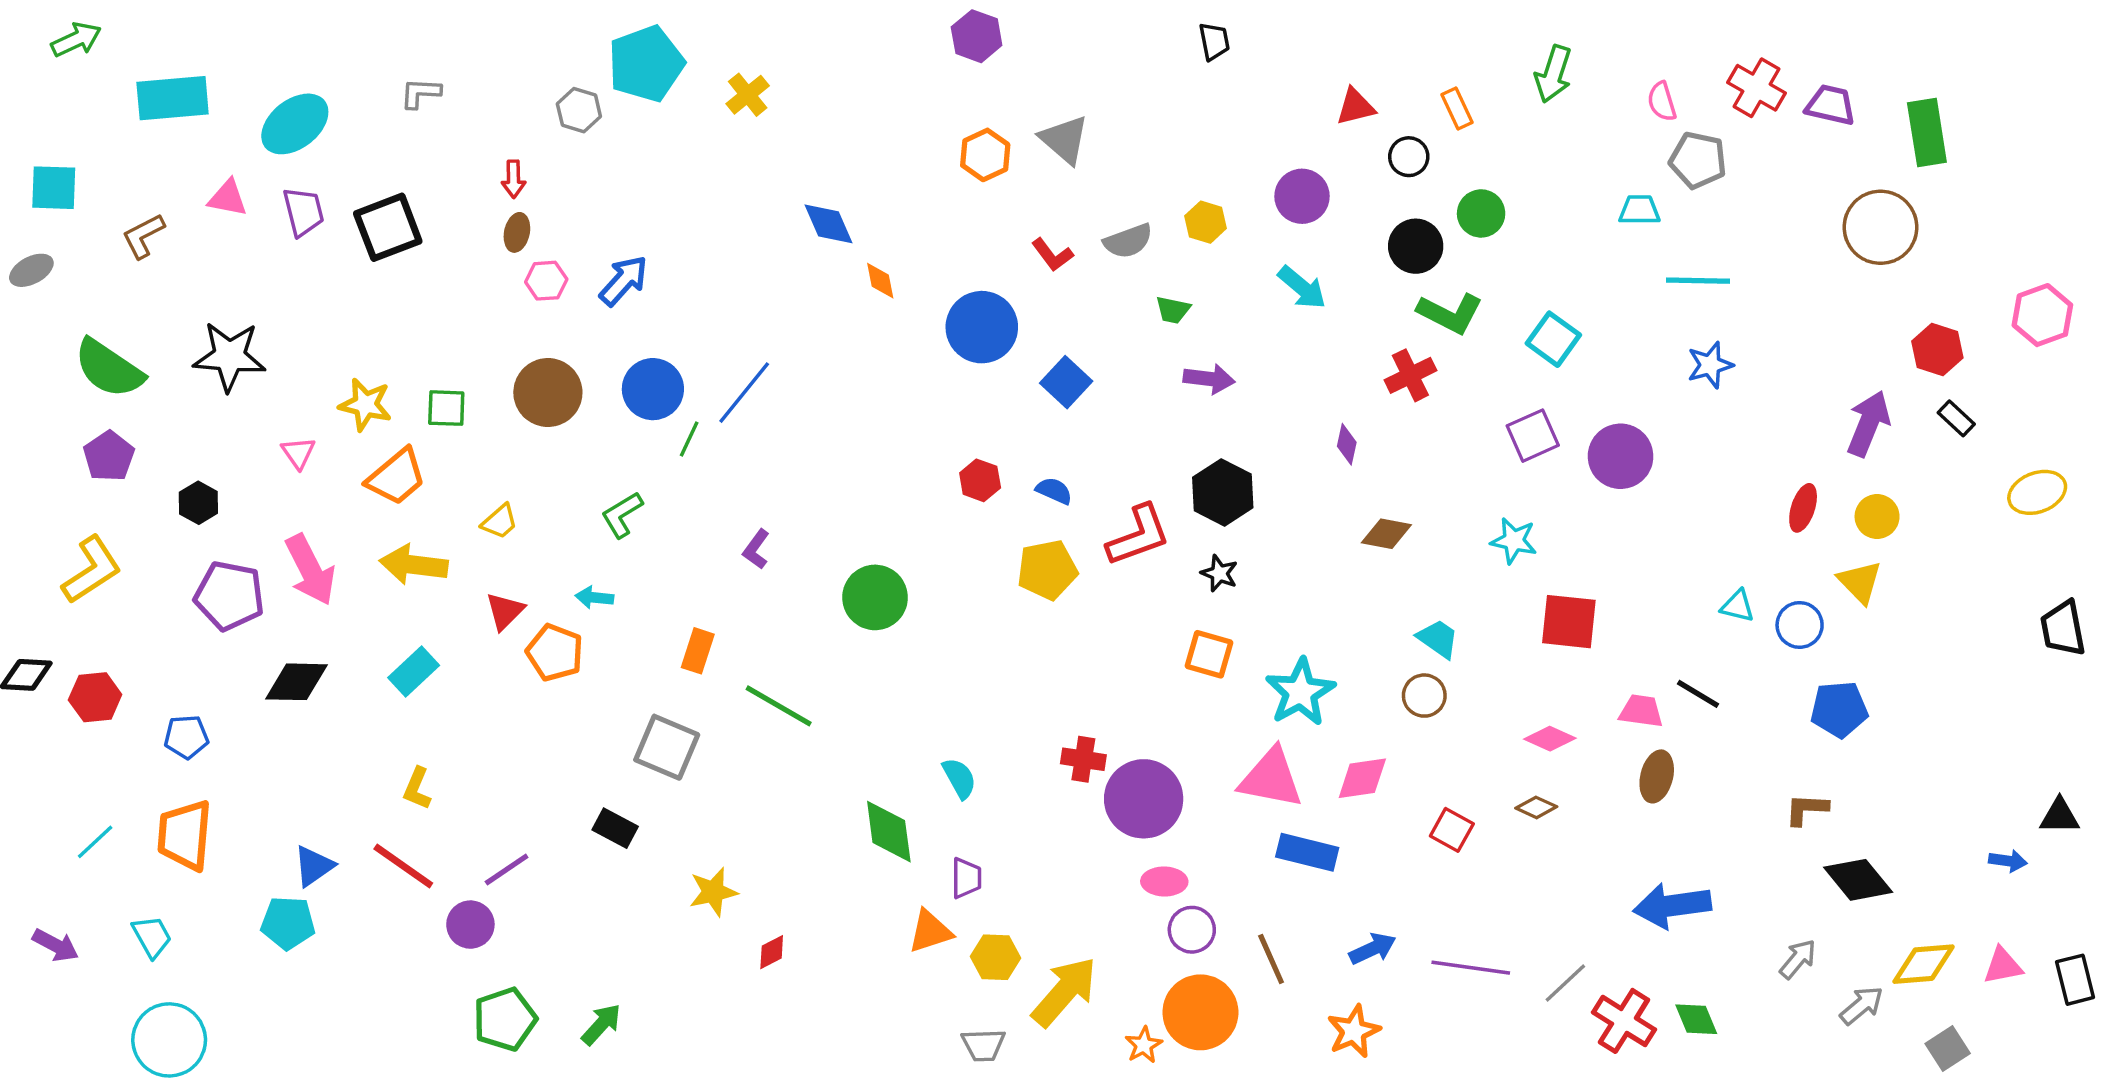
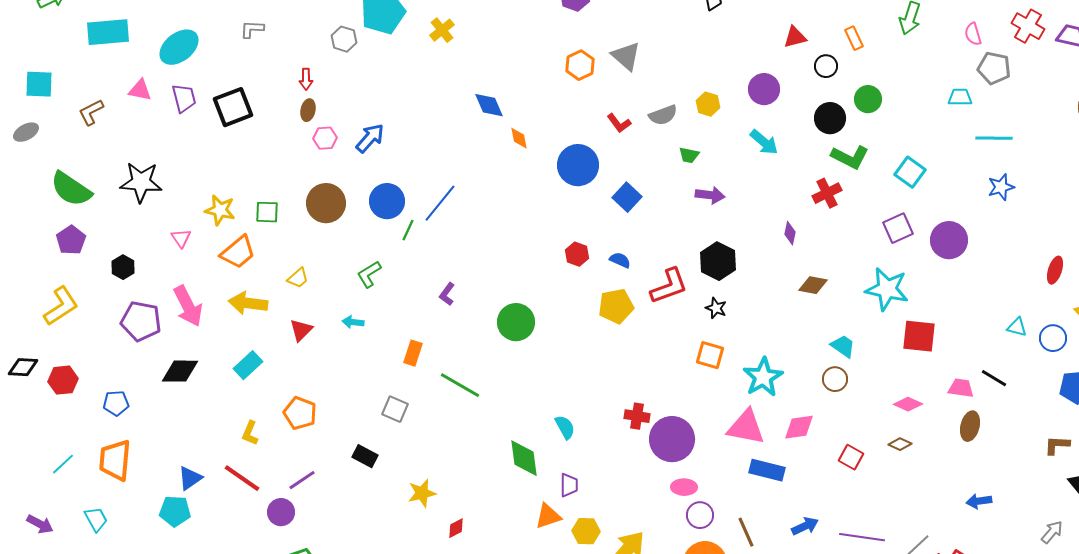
cyan star: (1514, 541) -> (887, 289), size x1.6
orange pentagon: (555, 653) -> (300, 413), moved
gray square: (667, 747) -> (395, 409), size x0.7
blue arrow: (1672, 906) -> (979, 501), size x0.6

